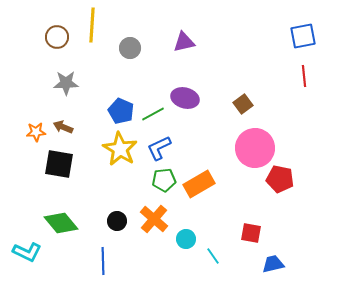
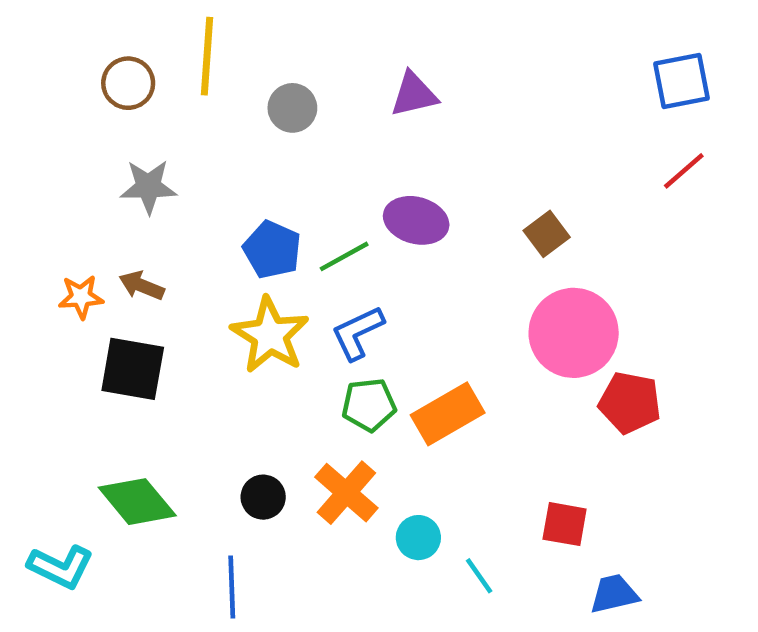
red line: (304, 76) -> (684, 171), turned 55

